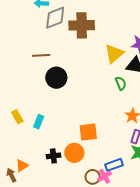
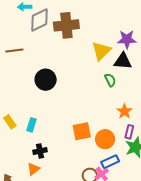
brown line: (41, 55) -> (14, 51), moved
orange circle: (74, 153) -> (105, 139), moved
black cross: (53, 156) -> (40, 151), moved
orange triangle: (22, 166) -> (33, 169), moved

